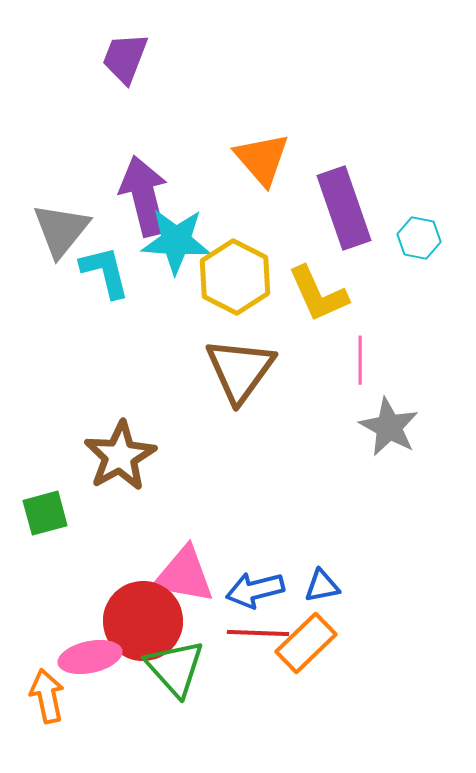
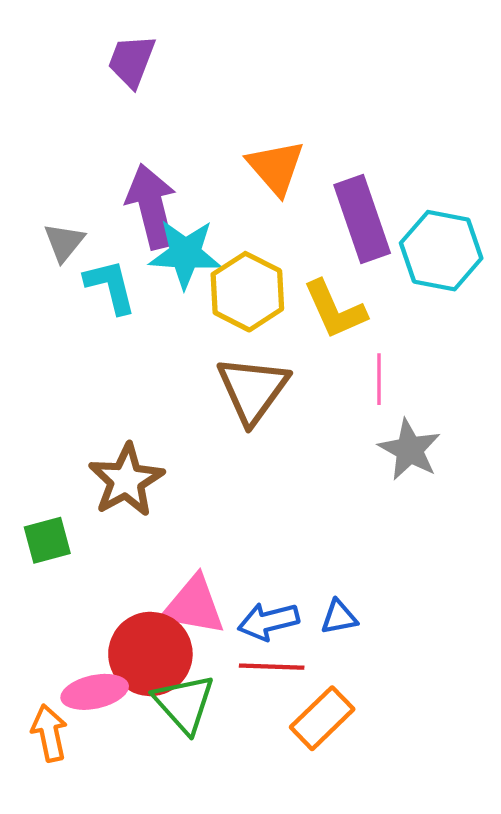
gray triangle: (61, 230) -> (64, 242), size x0.7
cyan hexagon: (419, 238) -> (441, 251), size x1.8
orange rectangle: (306, 643) -> (322, 718), moved

